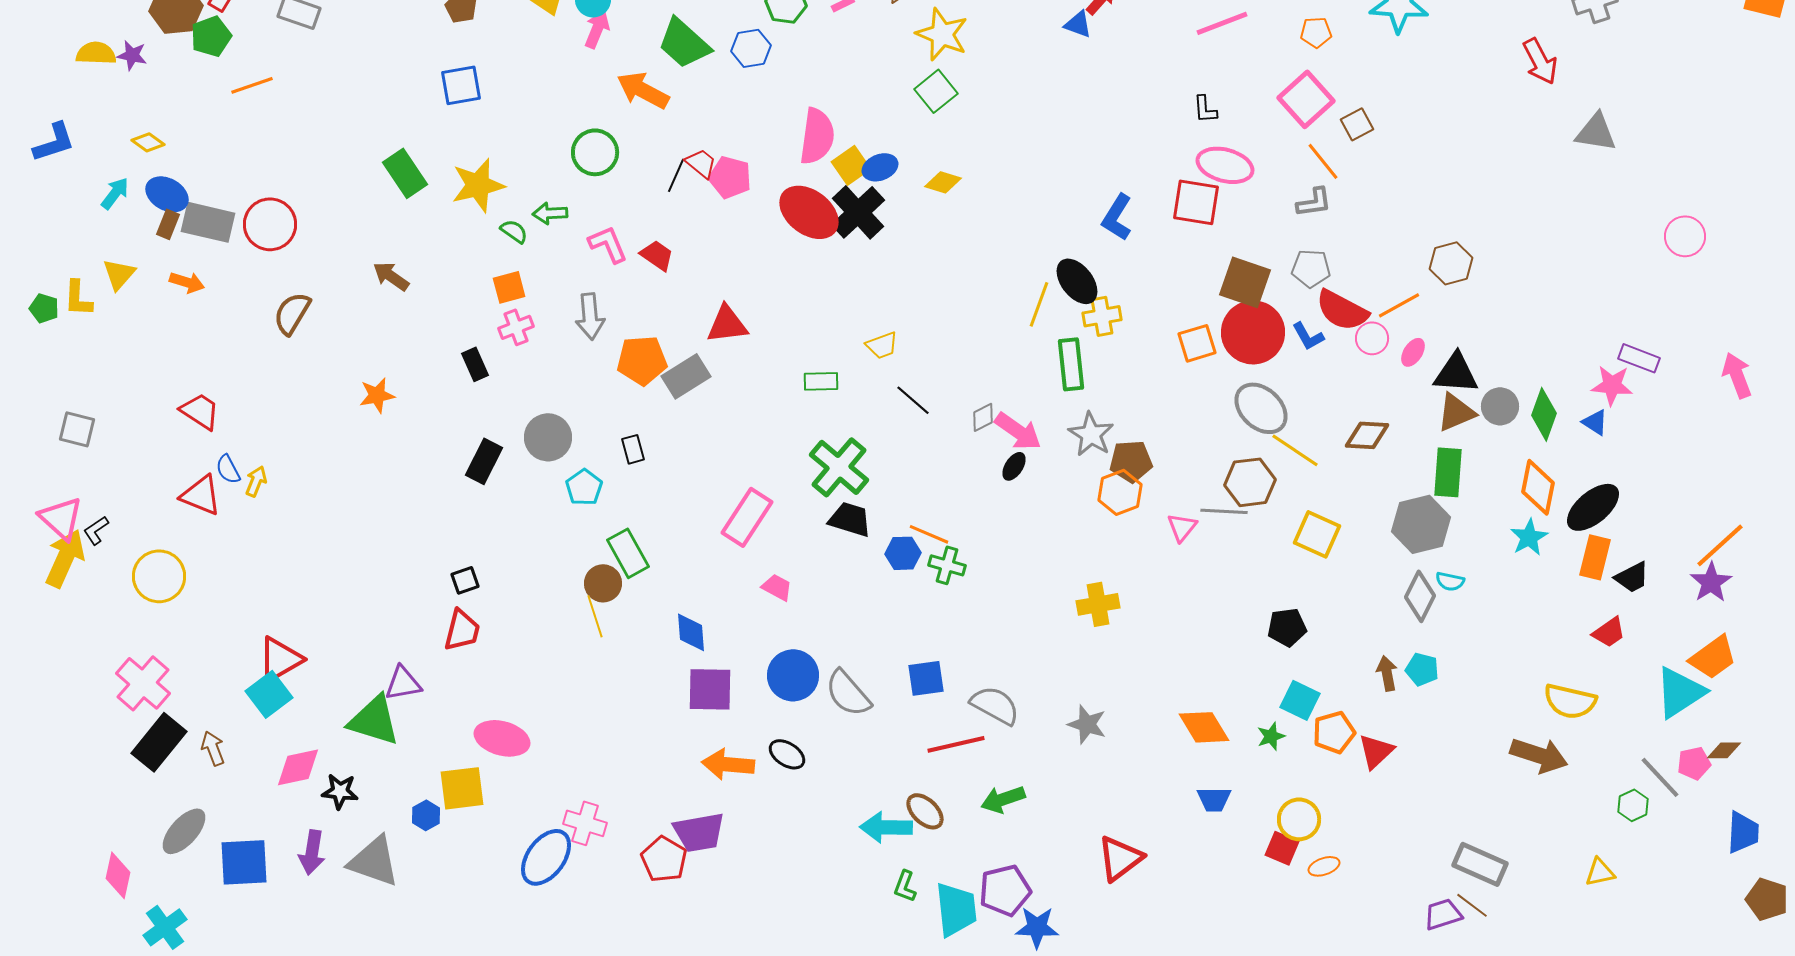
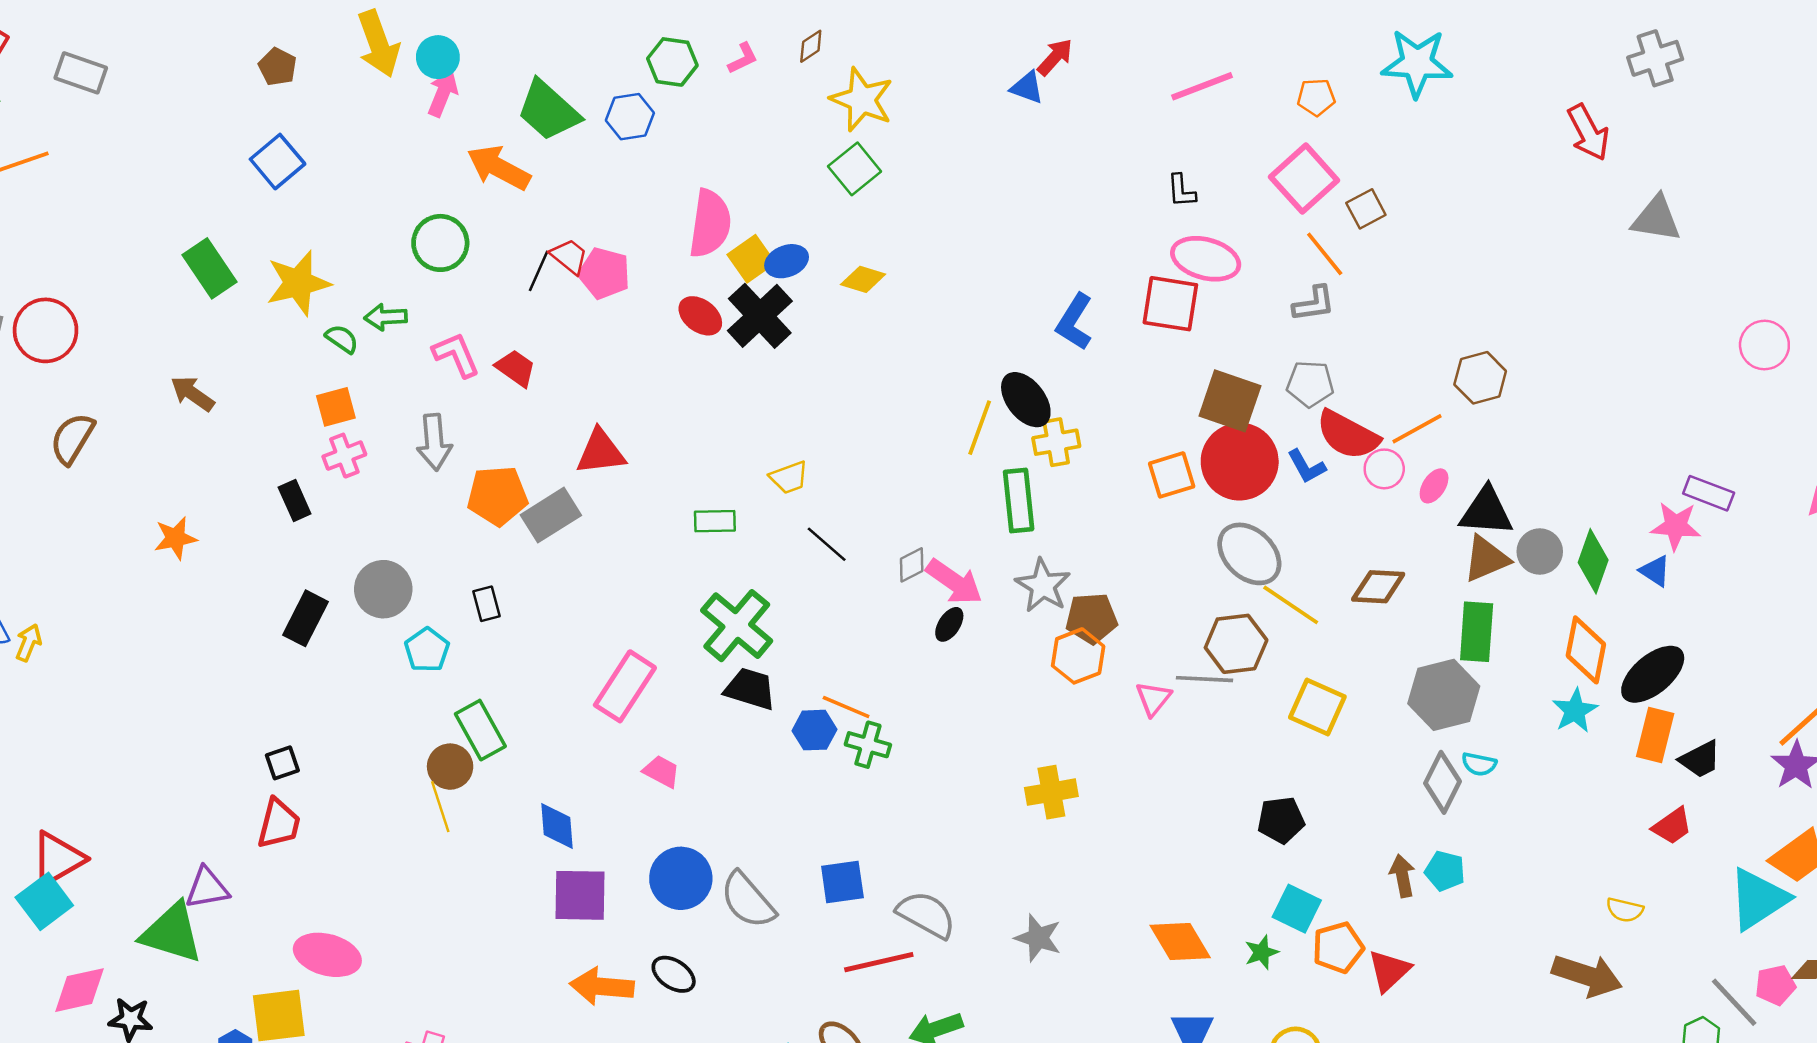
blue square: (461, 85) -> (278, 162), turned -30
red ellipse: (809, 212) -> (700, 316), size x0.6
yellow semicircle: (1570, 701) -> (1625, 910), size x0.6

